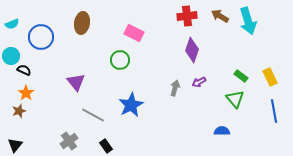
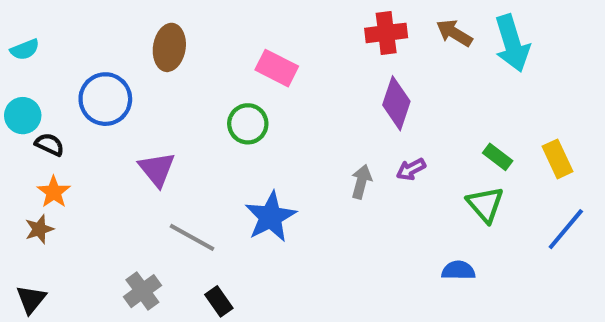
blue circle: (41, 37) -> (105, 99), moved
blue line: (274, 111) -> (566, 229), turned 50

